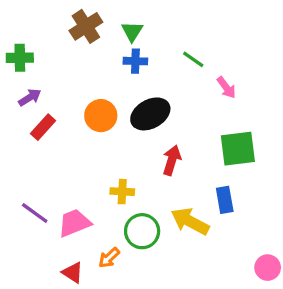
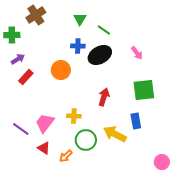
brown cross: (86, 26) -> (36, 15), moved
green line: (193, 59) -> (104, 30), moved
blue cross: (135, 61) -> (78, 46), moved
black ellipse: (150, 114) -> (100, 55), moved
pink trapezoid: (74, 223) -> (45, 123), moved, turned -30
red triangle: (73, 273) -> (44, 148), moved

